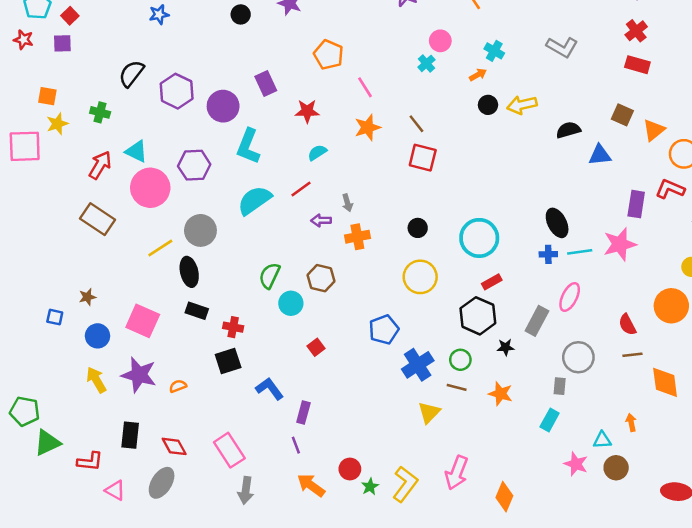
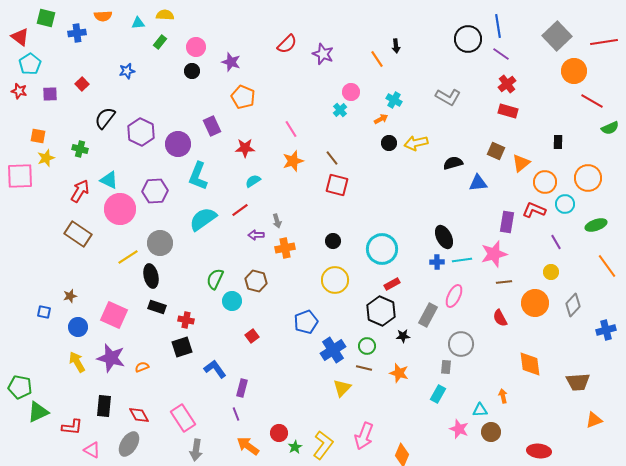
red square: (70, 16) -> (82, 84), moved
orange pentagon: (329, 55) -> (243, 97), moved
brown line: (632, 355) -> (504, 282), moved

